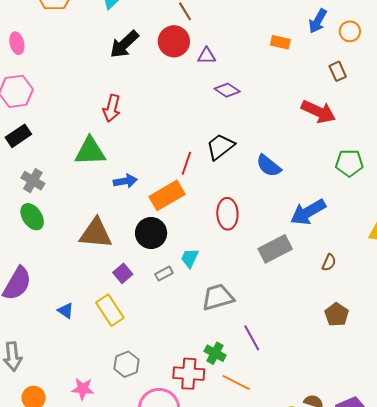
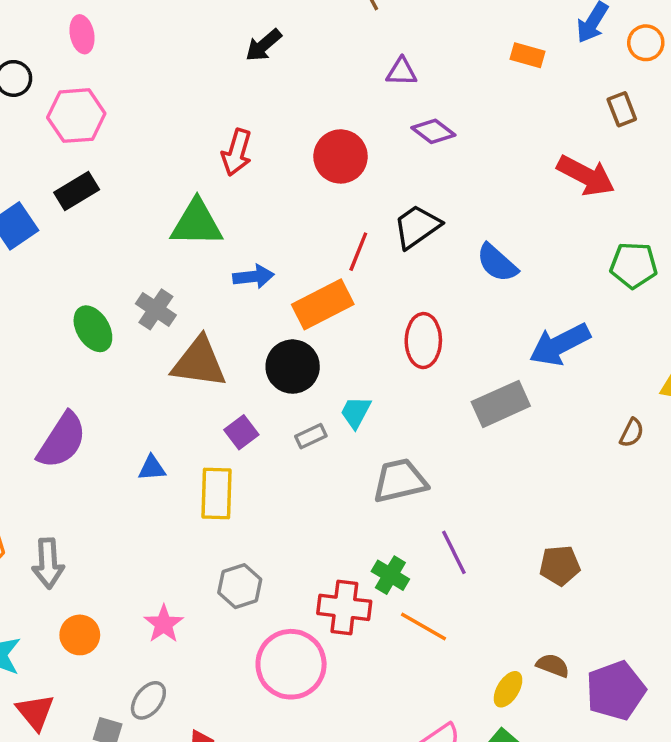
red circle: (174, 41) -> (341, 156), moved
black arrow: (124, 44) -> (264, 45), size x0.7
gray cross: (33, 181) -> (156, 309), moved
brown semicircle: (329, 262) -> (632, 433), moved
yellow rectangle: (110, 310) -> (216, 493), turned 32
blue triangle: (66, 311) -> (152, 468), moved, turned -42
brown pentagon: (337, 315) -> (560, 565), moved, turned 30
pink star: (83, 389) -> (164, 624), turned 30

